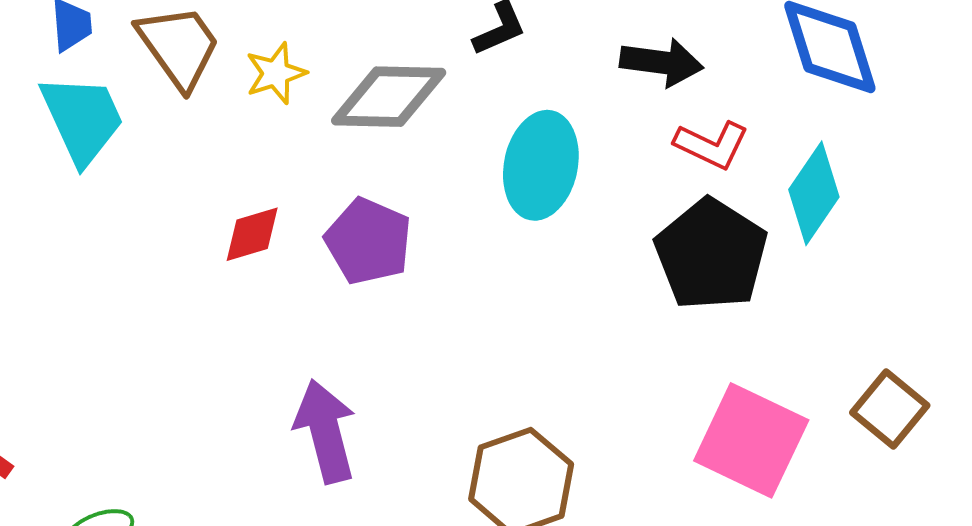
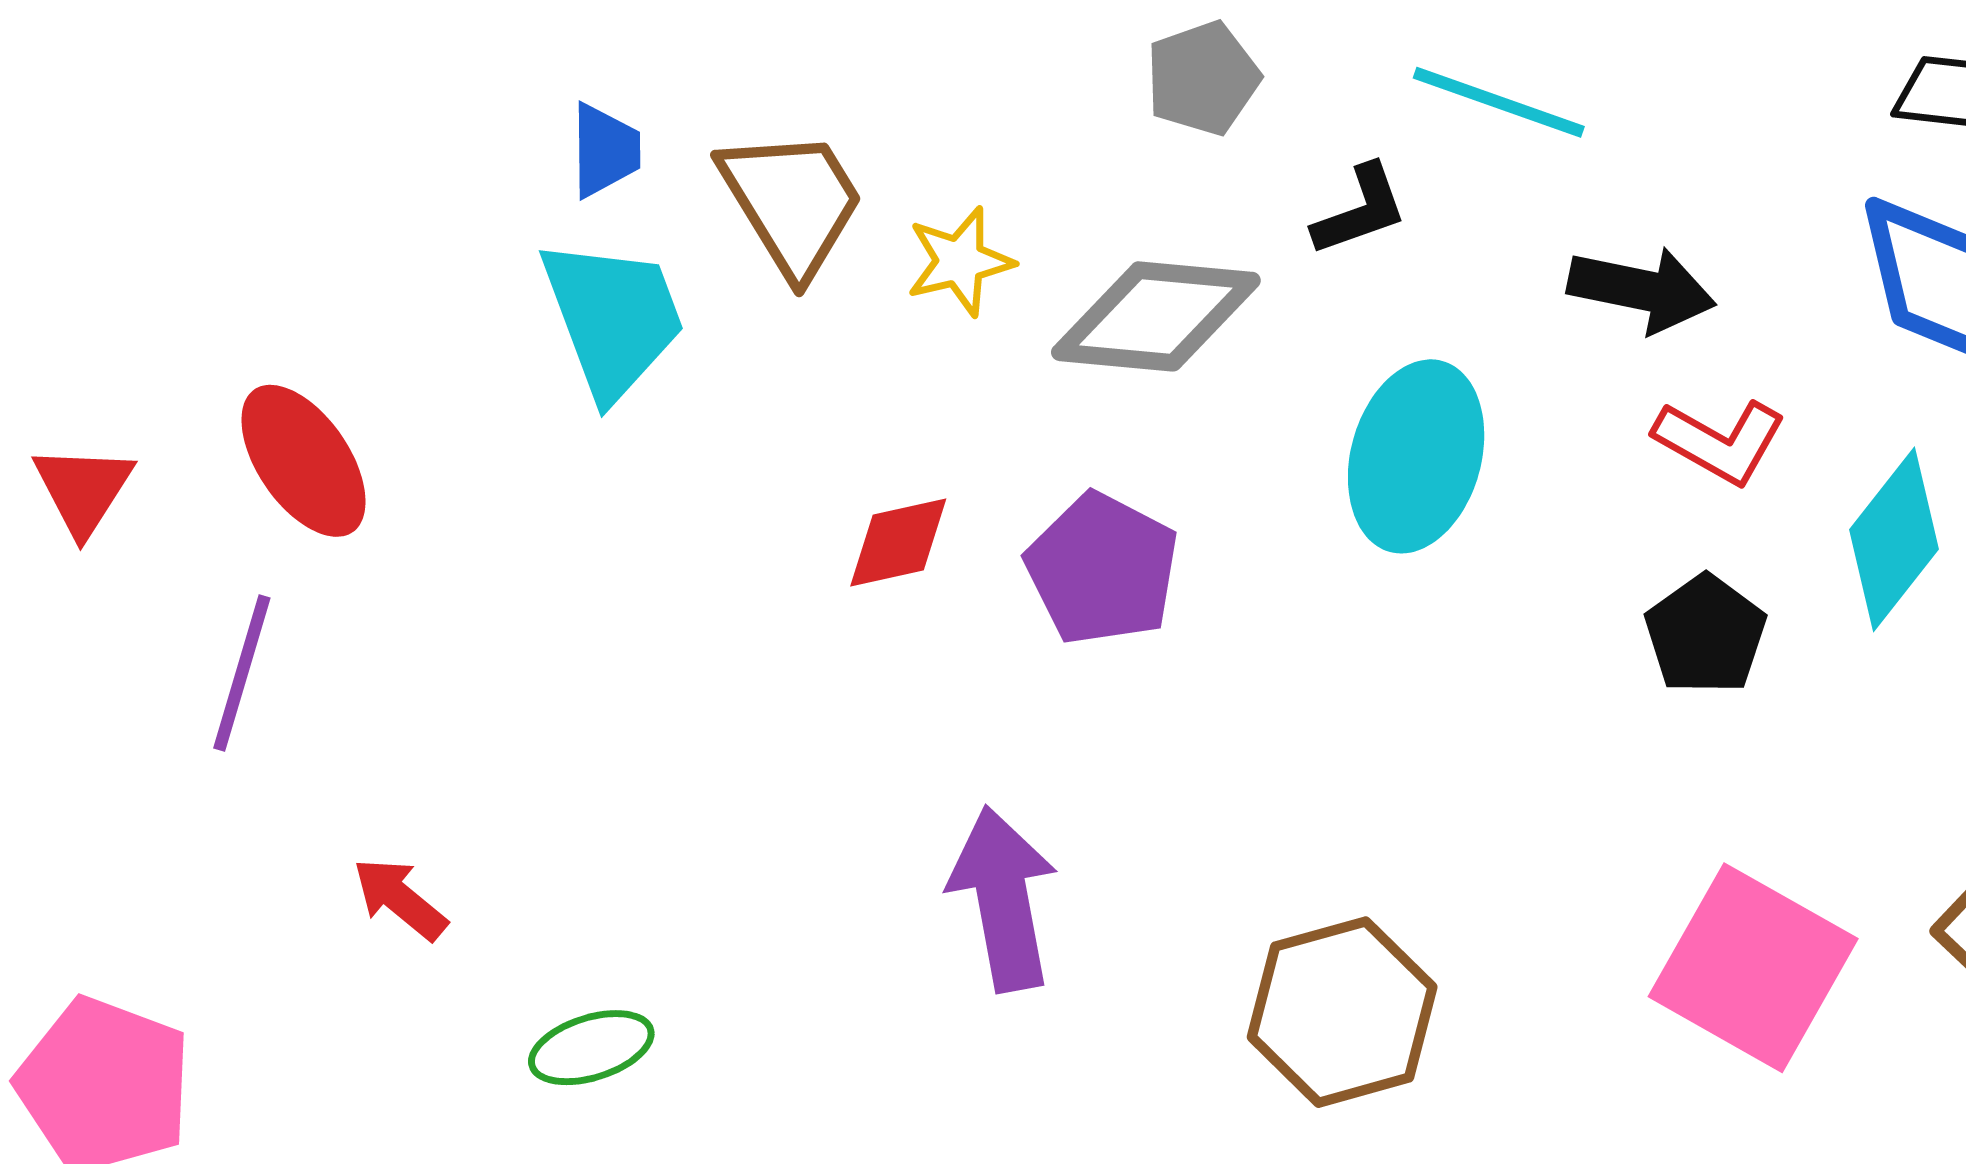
black pentagon: (711, 254) -> (1706, 635), size x0.6

